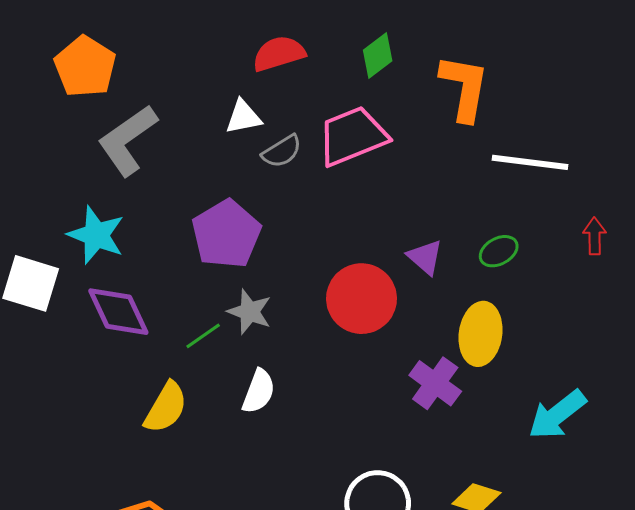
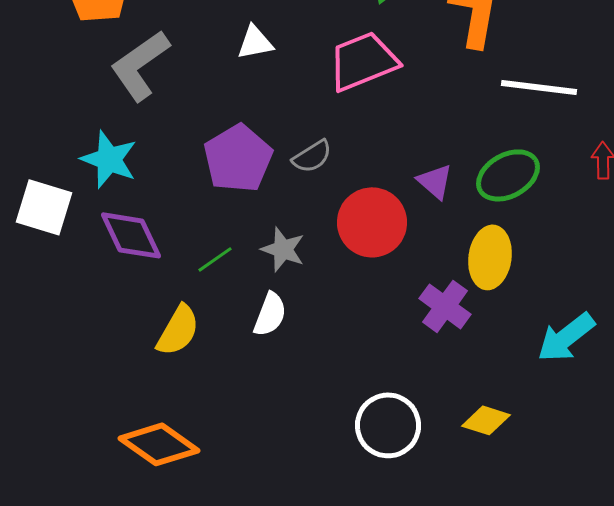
gray semicircle: (282, 151) -> (312, 156), moved
green ellipse: (499, 251) -> (508, 175), size x1.6
gray star: (250, 312) -> (283, 249), moved

